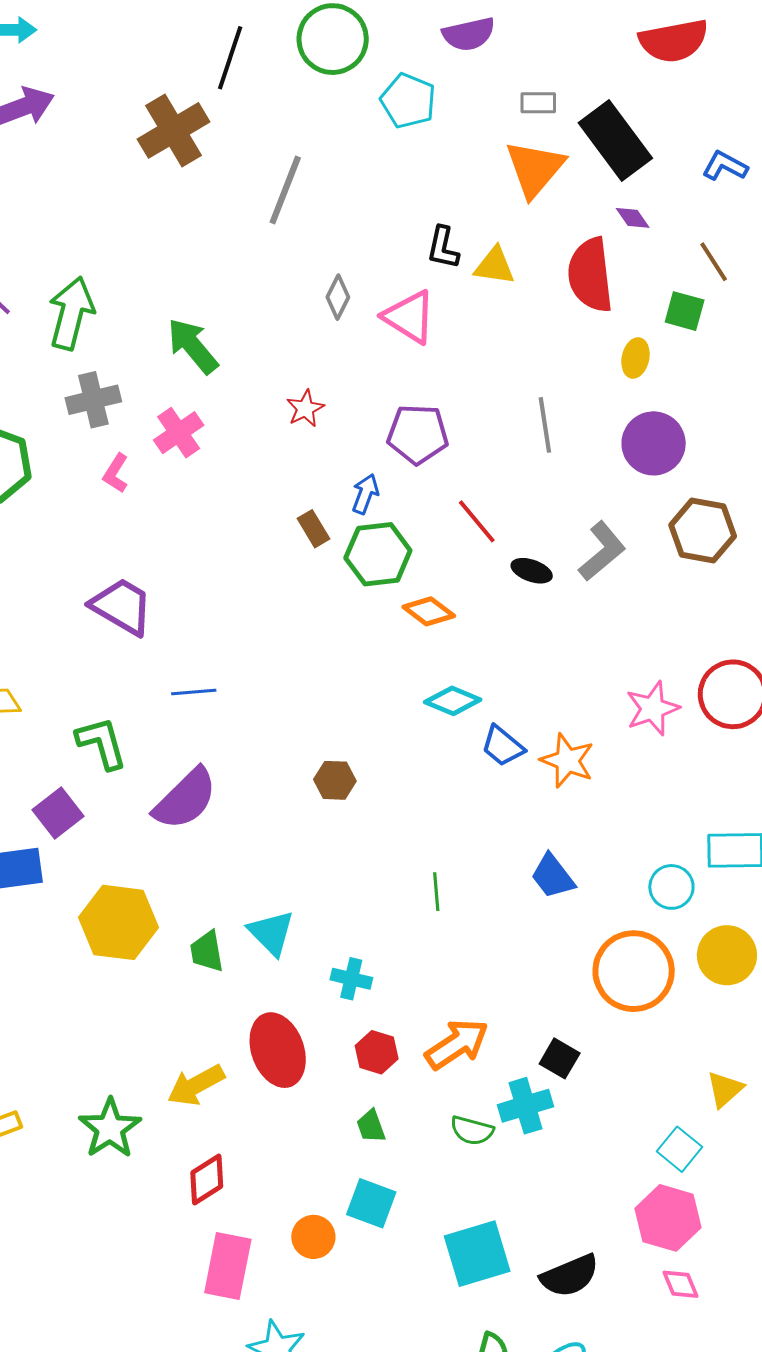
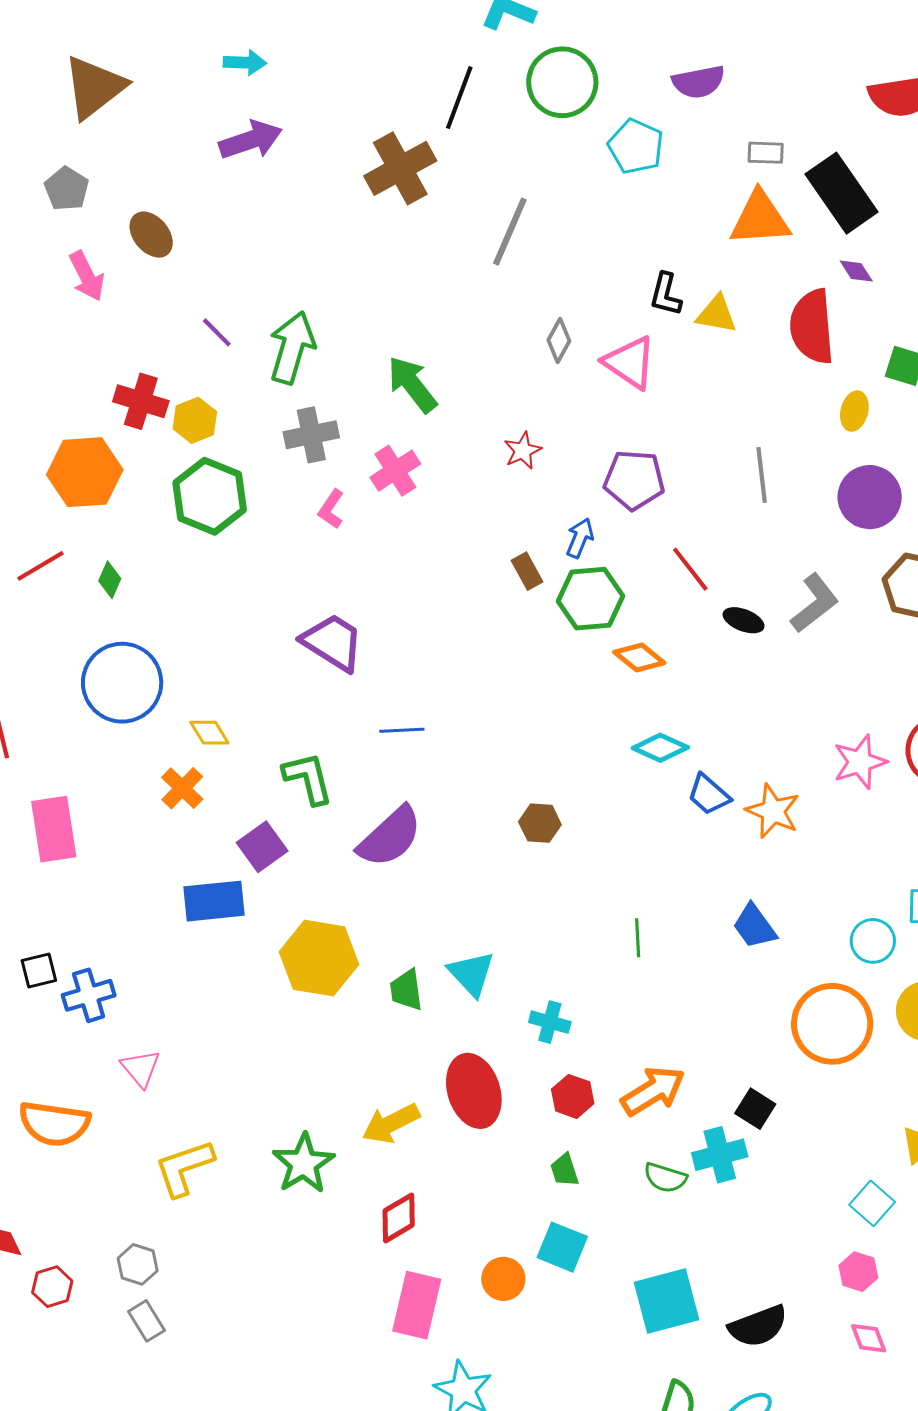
orange triangle: (535, 169) -> (760, 219), turned 44
pink hexagon: (668, 1218) -> (858, 1272), size x0.6

